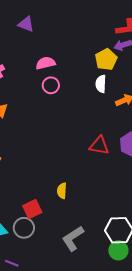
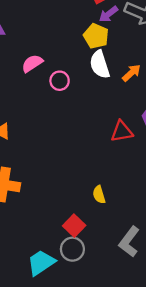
white semicircle: (101, 84) -> (100, 64), size x1.4
pink circle: (51, 85) -> (60, 81), moved

